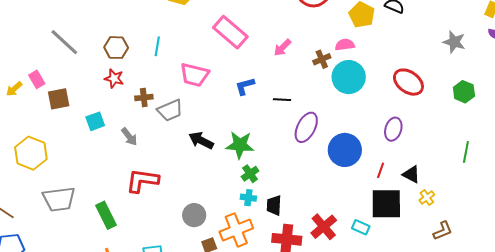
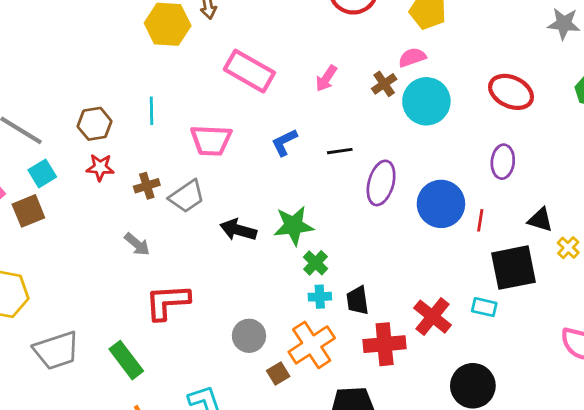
cyan square: (95, 121) -> (42, 173), moved
red line: (381, 170) -> (480, 220), moved

